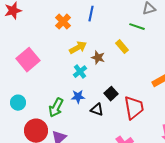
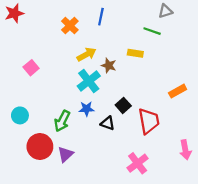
yellow rectangle: (122, 47) -> (135, 53), turned -40
pink square: (28, 60) -> (31, 68), size x0.6
cyan cross: (80, 72) -> (89, 81), size x1.5

